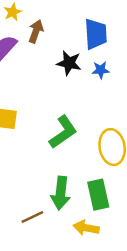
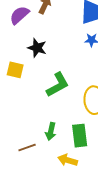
black star: (69, 63) -> (37, 48), moved
green arrow: (61, 193) -> (51, 131), size x0.7

